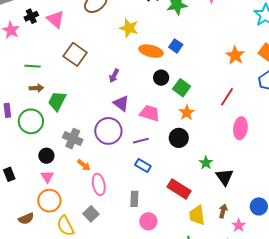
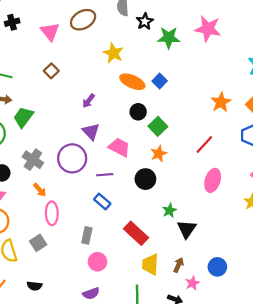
pink triangle: (55, 19) -> (50, 32), moved
brown square: (75, 54) -> (51, 71), size x0.6

